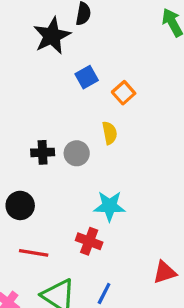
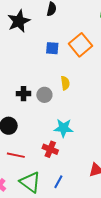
black star: (52, 36) -> (19, 21), moved
blue square: (87, 77) -> (52, 48), turned 32
orange square: (124, 93) -> (80, 45), moved, size x1.6

